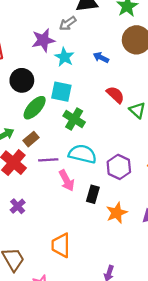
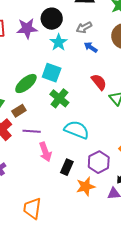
gray arrow: (68, 23) -> (84, 27), moved
purple star: (43, 40) -> (27, 28), moved
black circle: (22, 80) -> (52, 19), moved
cyan semicircle: (82, 154) -> (77, 130), moved
purple hexagon: (119, 167) -> (99, 162), moved

